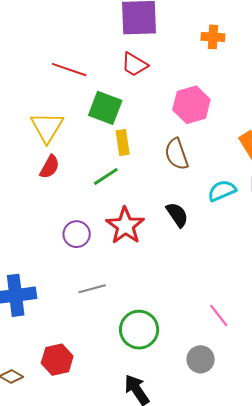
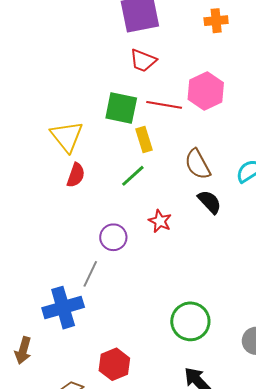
red line: (69, 70) -> (164, 105), moved
brown semicircle: (177, 154) -> (198, 164), moved
red star: (125, 226) -> (160, 221), size x0.6
gray line: (92, 289) -> (90, 274), moved, turned -40

